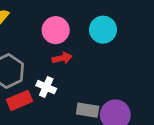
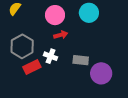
gray rectangle: (88, 110) -> (81, 60), moved

